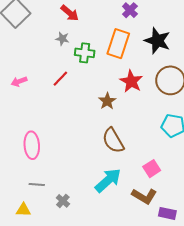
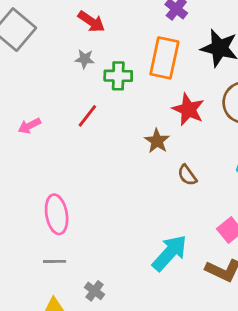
brown semicircle: (113, 140) -> (187, 175), moved, size x0.6
gray line: (37, 185) -> (55, 261), moved
gray cross: (63, 201) -> (95, 291), moved

